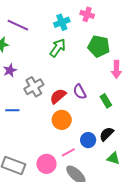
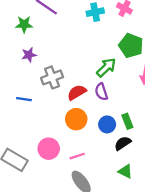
green arrow: (58, 48) -> (106, 67), moved
green rectangle: (106, 101) -> (127, 121), moved
blue circle: (88, 140) -> (107, 124), moved
pink circle: (46, 164) -> (49, 149), moved

